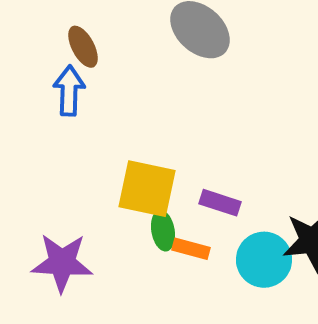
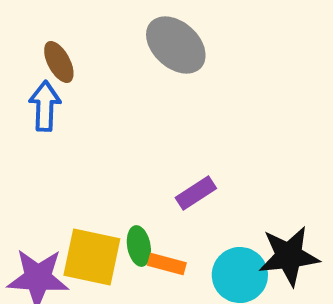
yellow square: (147, 189) -> (92, 257), moved
purple rectangle: (220, 203) -> (196, 193), moved, turned -51

